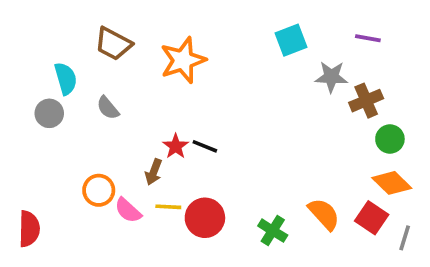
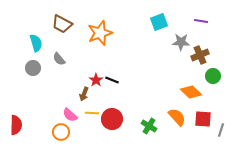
gray circle: (49, 113) -> (33, 68), moved
orange diamond: (392, 183) -> (191, 92), moved
orange circle: (99, 190) -> (61, 132), moved
red square: (372, 218) -> (203, 119), turned -30

